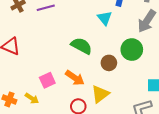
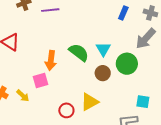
cyan triangle: (105, 18) -> (103, 49), moved
orange arrow: (75, 78) -> (51, 60), moved, turned 54

